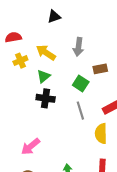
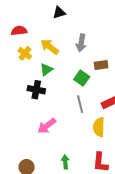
yellow cross: (20, 61) -> (25, 53), turned -32
black cross: (46, 98) -> (36, 90), moved
pink arrow: (31, 147) -> (47, 126), moved

